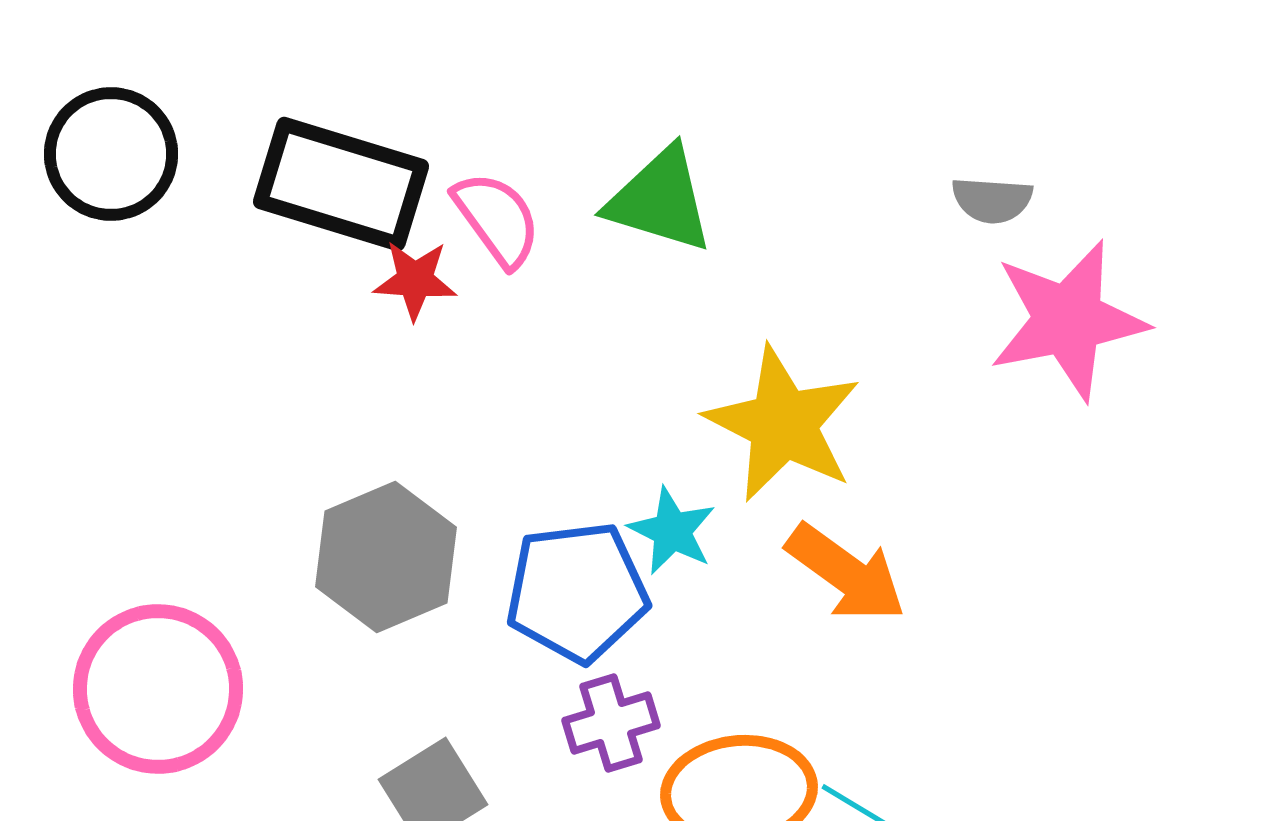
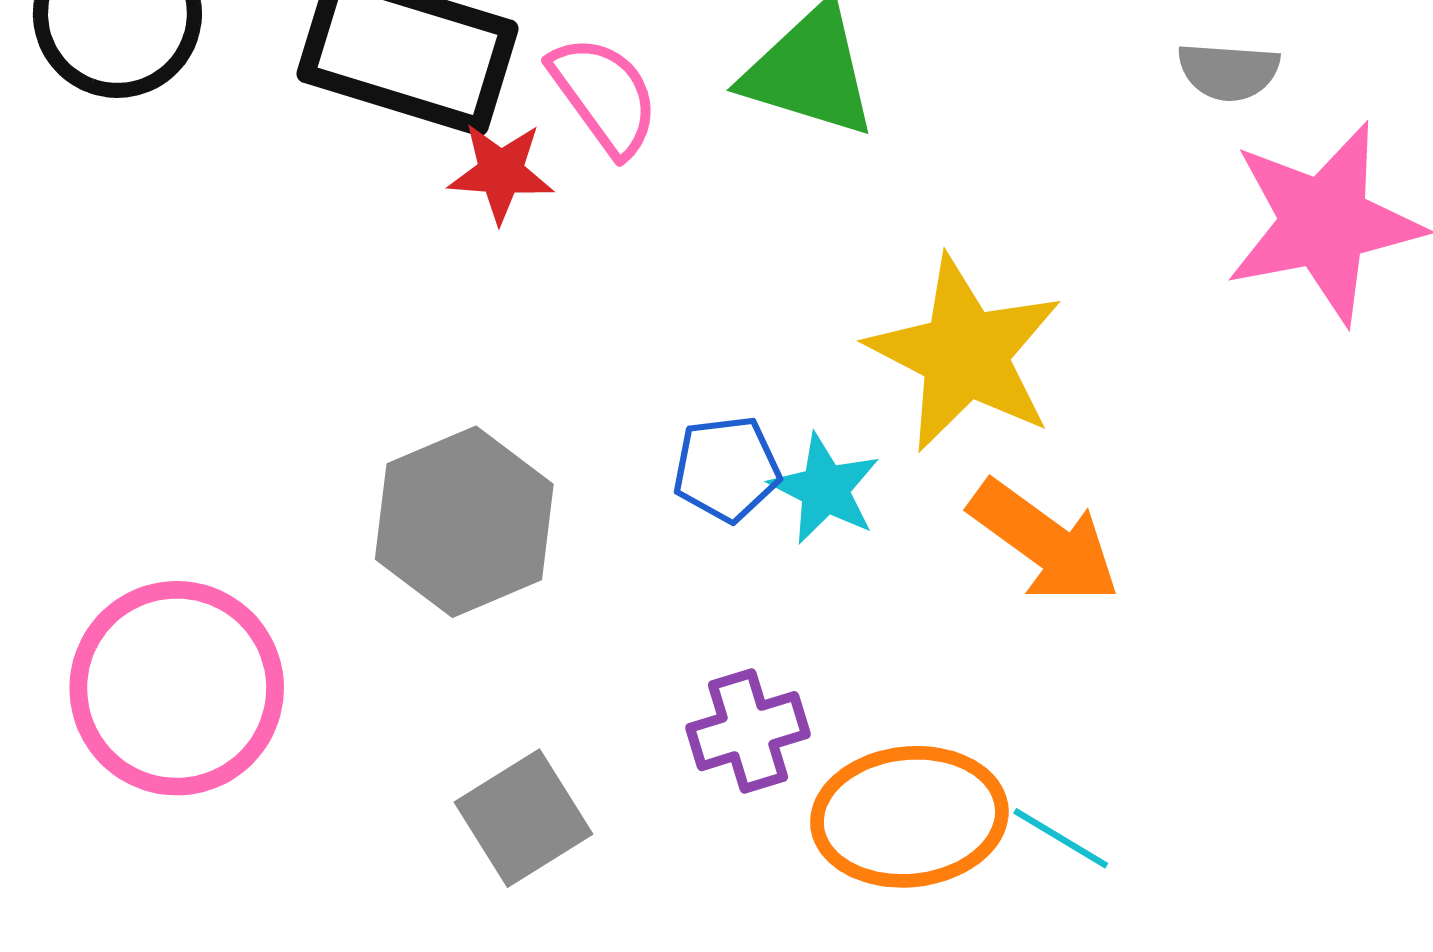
blue pentagon: (577, 592) -> (727, 469), moved, size x0.6

